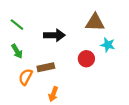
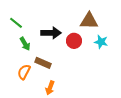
green arrow: (17, 51) -> (25, 44), moved
red circle: (86, 59) -> (74, 41), moved
brown rectangle: (46, 67) -> (43, 63), turned 35

